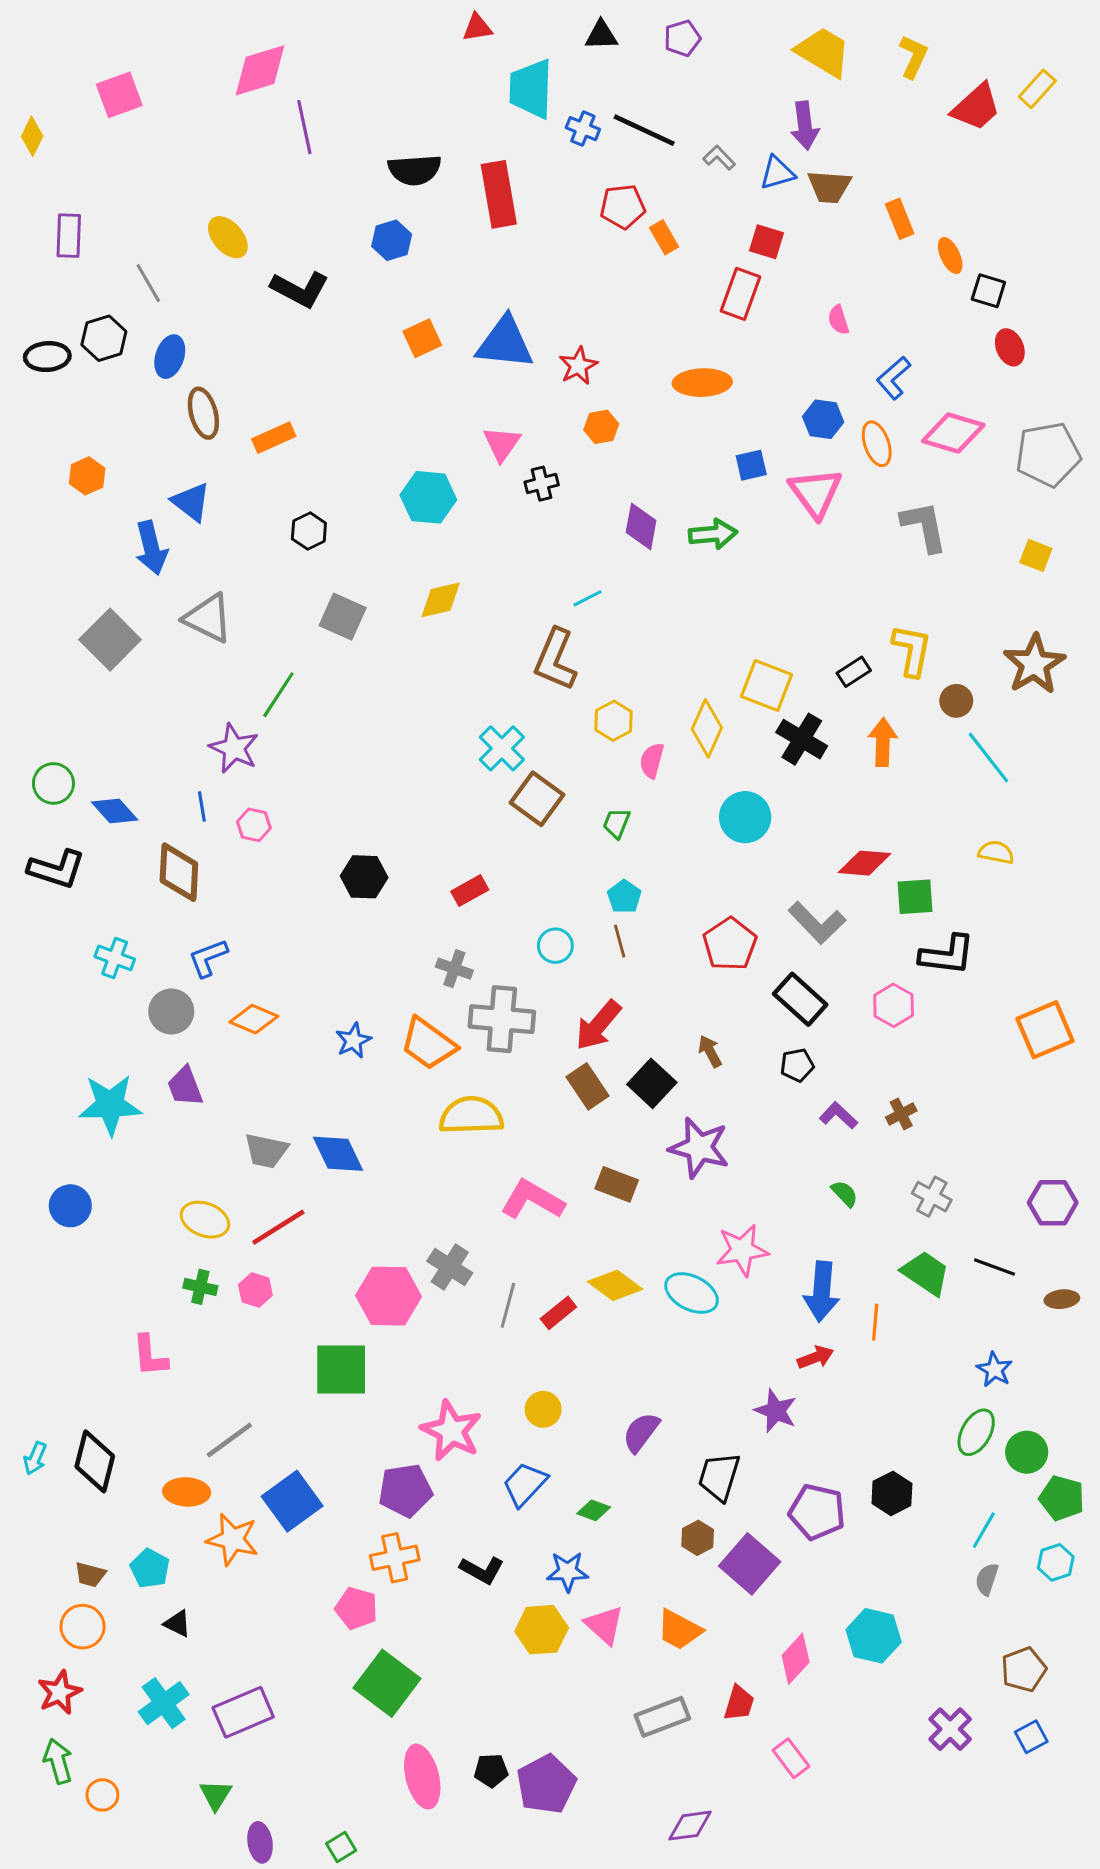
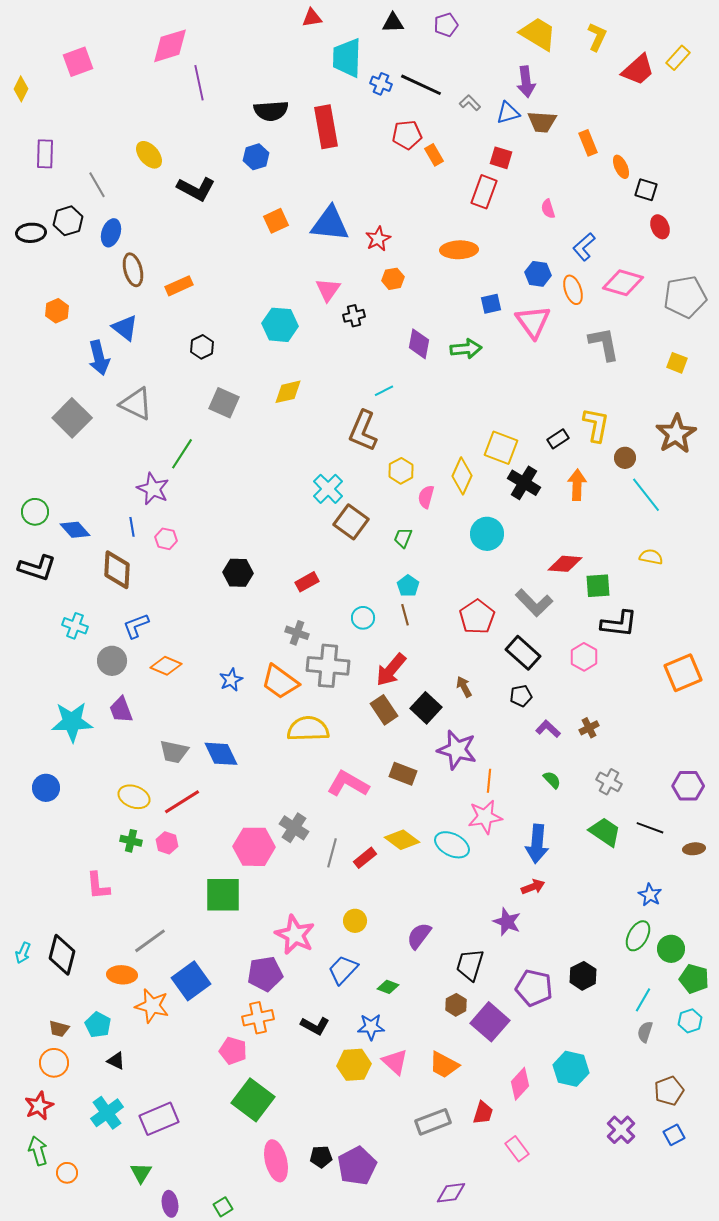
orange line: (875, 1322) -> (489, 781), moved

